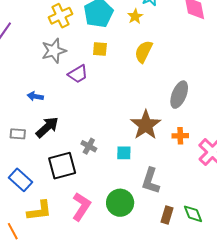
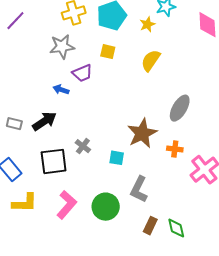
blue arrow: (35, 96) -> (61, 90), moved

